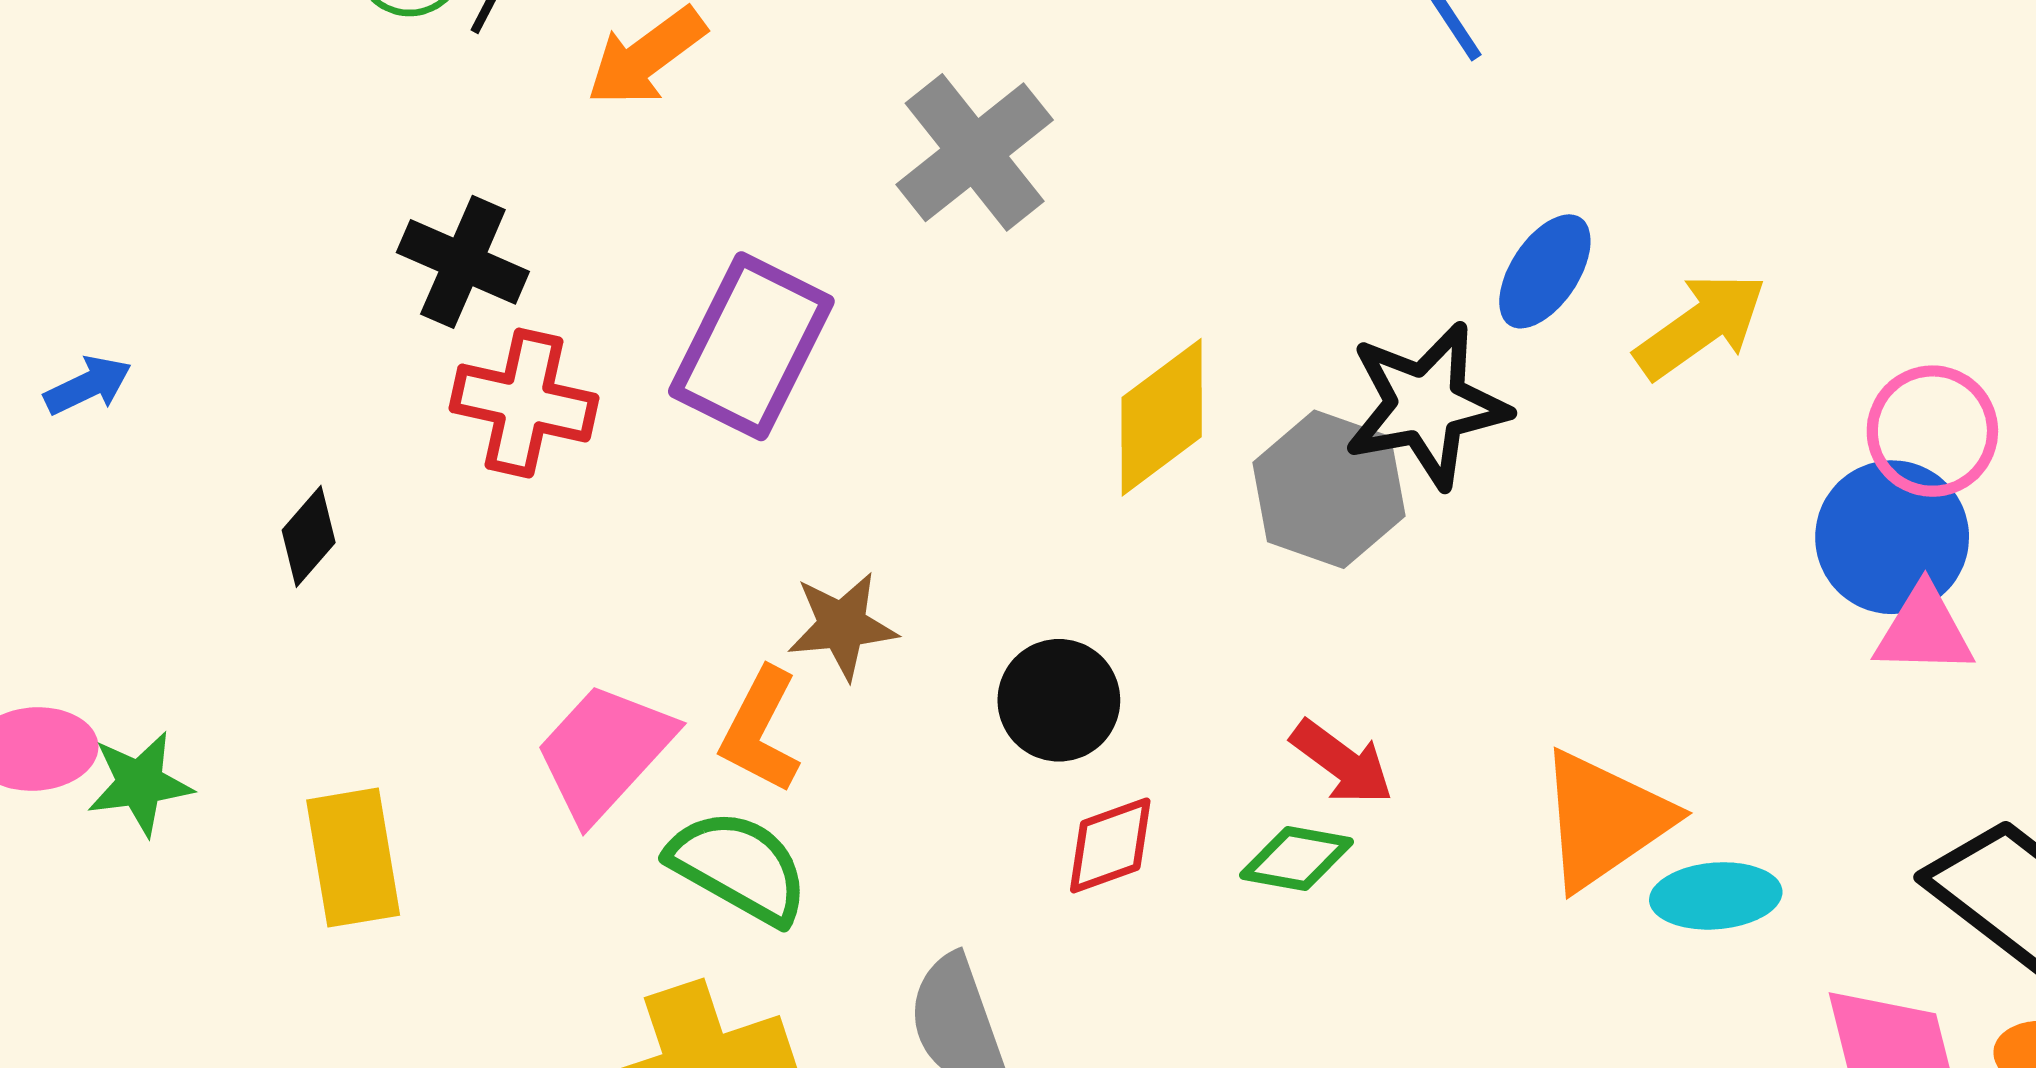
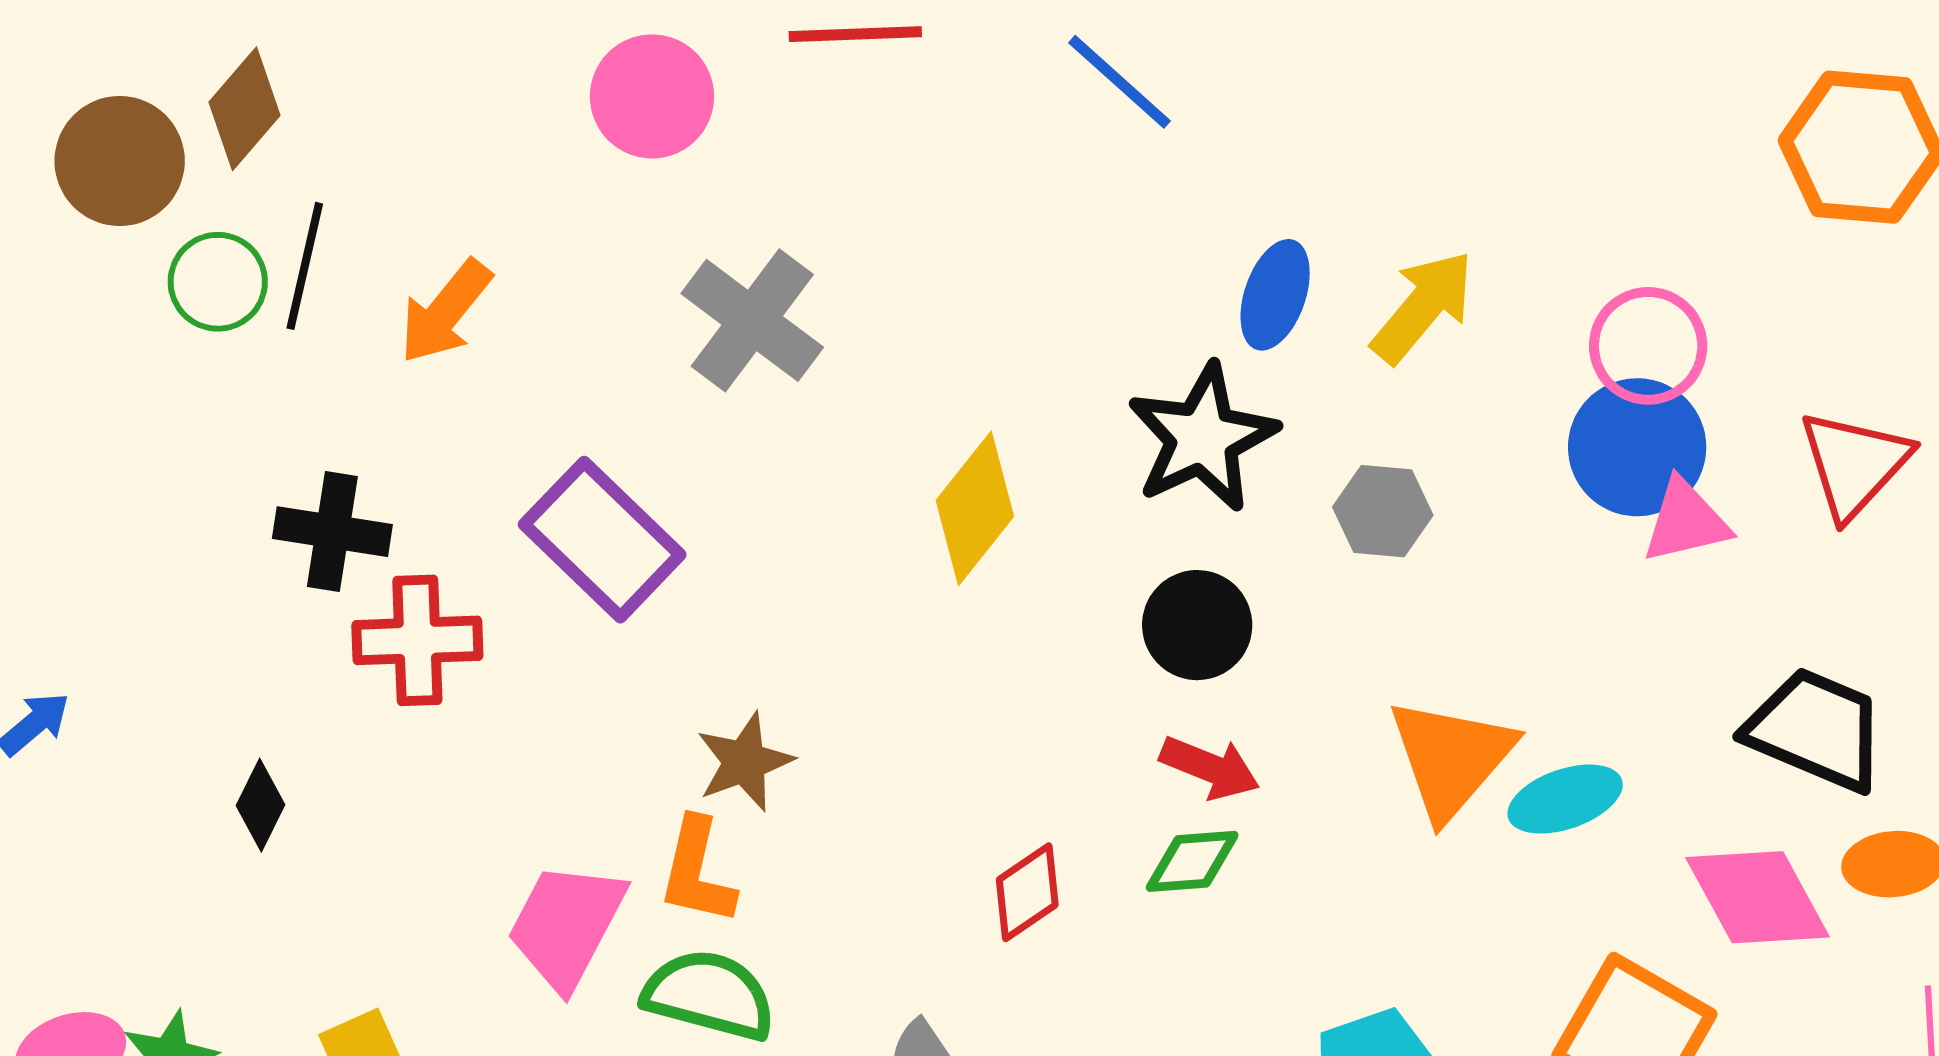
purple rectangle: (751, 346) -> (602, 540), turned -58
gray hexagon: (1329, 489) -> (1383, 511), moved, size x0.7
black circle: (1059, 700) -> (1197, 625), moved

